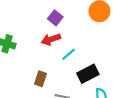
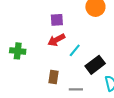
purple square: (55, 18) -> (57, 20), turned -32

